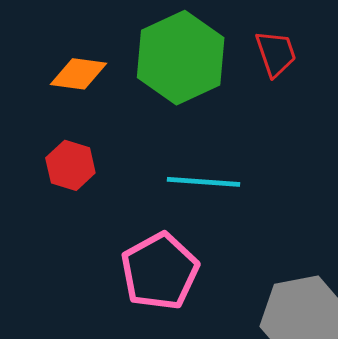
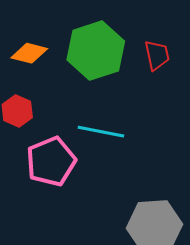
pink pentagon: (160, 271) -> (51, 162), moved

